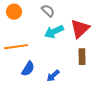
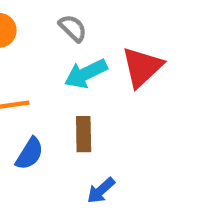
brown rectangle: (82, 57) -> (84, 134), moved
blue arrow: (53, 76) -> (101, 190), moved

